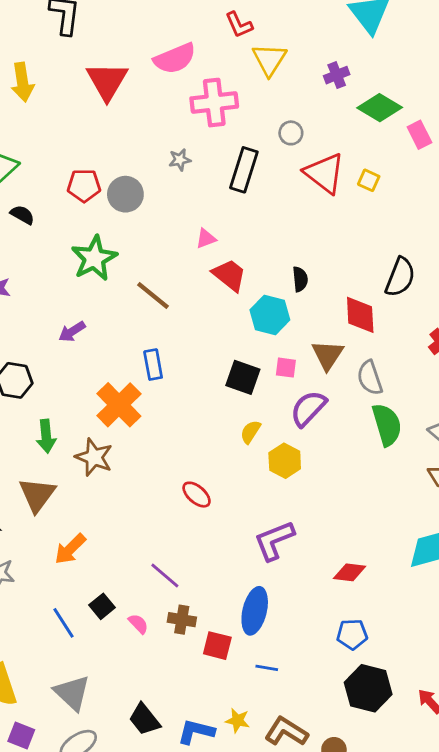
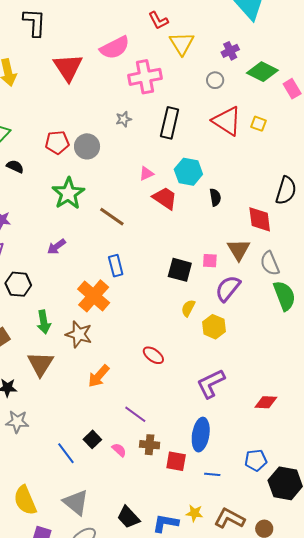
gray circle: (291, 133) -> (215, 80), moved
cyan hexagon: (270, 315) -> (188, 172), moved
orange arrow: (70, 549) -> (99, 376), moved
blue pentagon: (352, 634) -> (256, 460), moved

